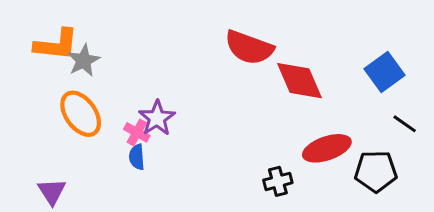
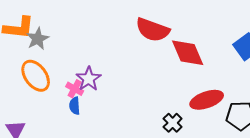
black cross: (278, 181) -> (173, 123), turned -30

